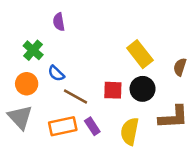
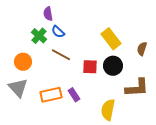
green cross: (33, 50) -> (39, 36), moved
blue semicircle: (56, 73) -> (58, 32), moved
brown line: (76, 97) -> (61, 55), moved
yellow semicircle: (130, 131) -> (108, 110), moved

